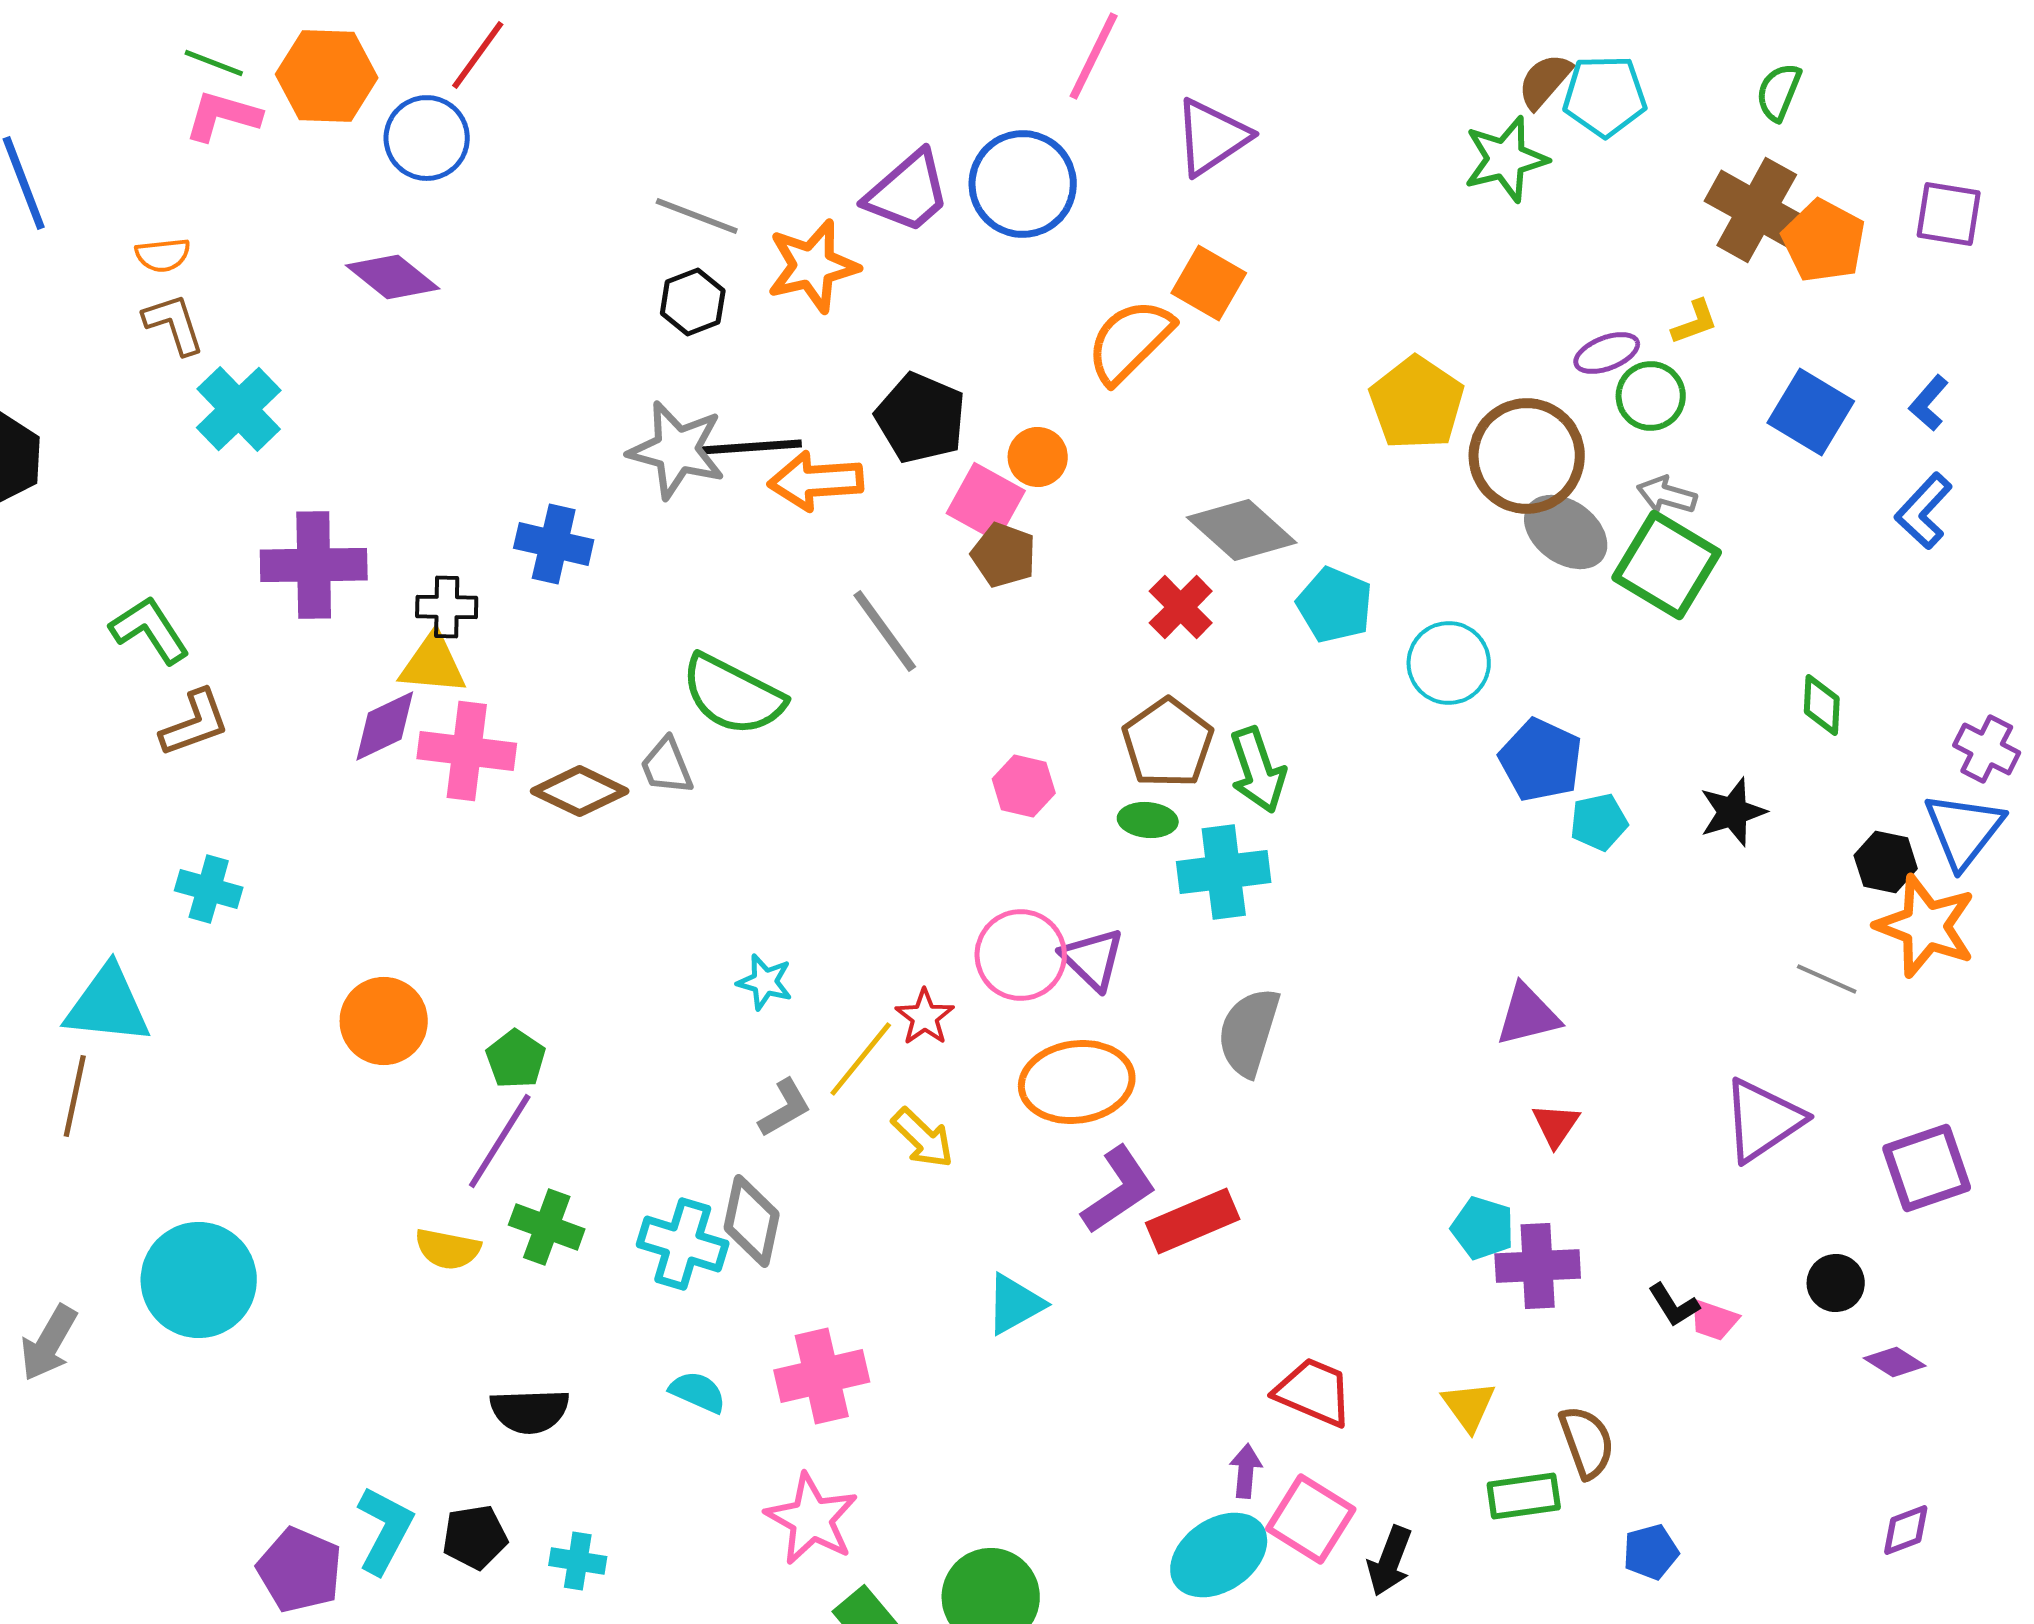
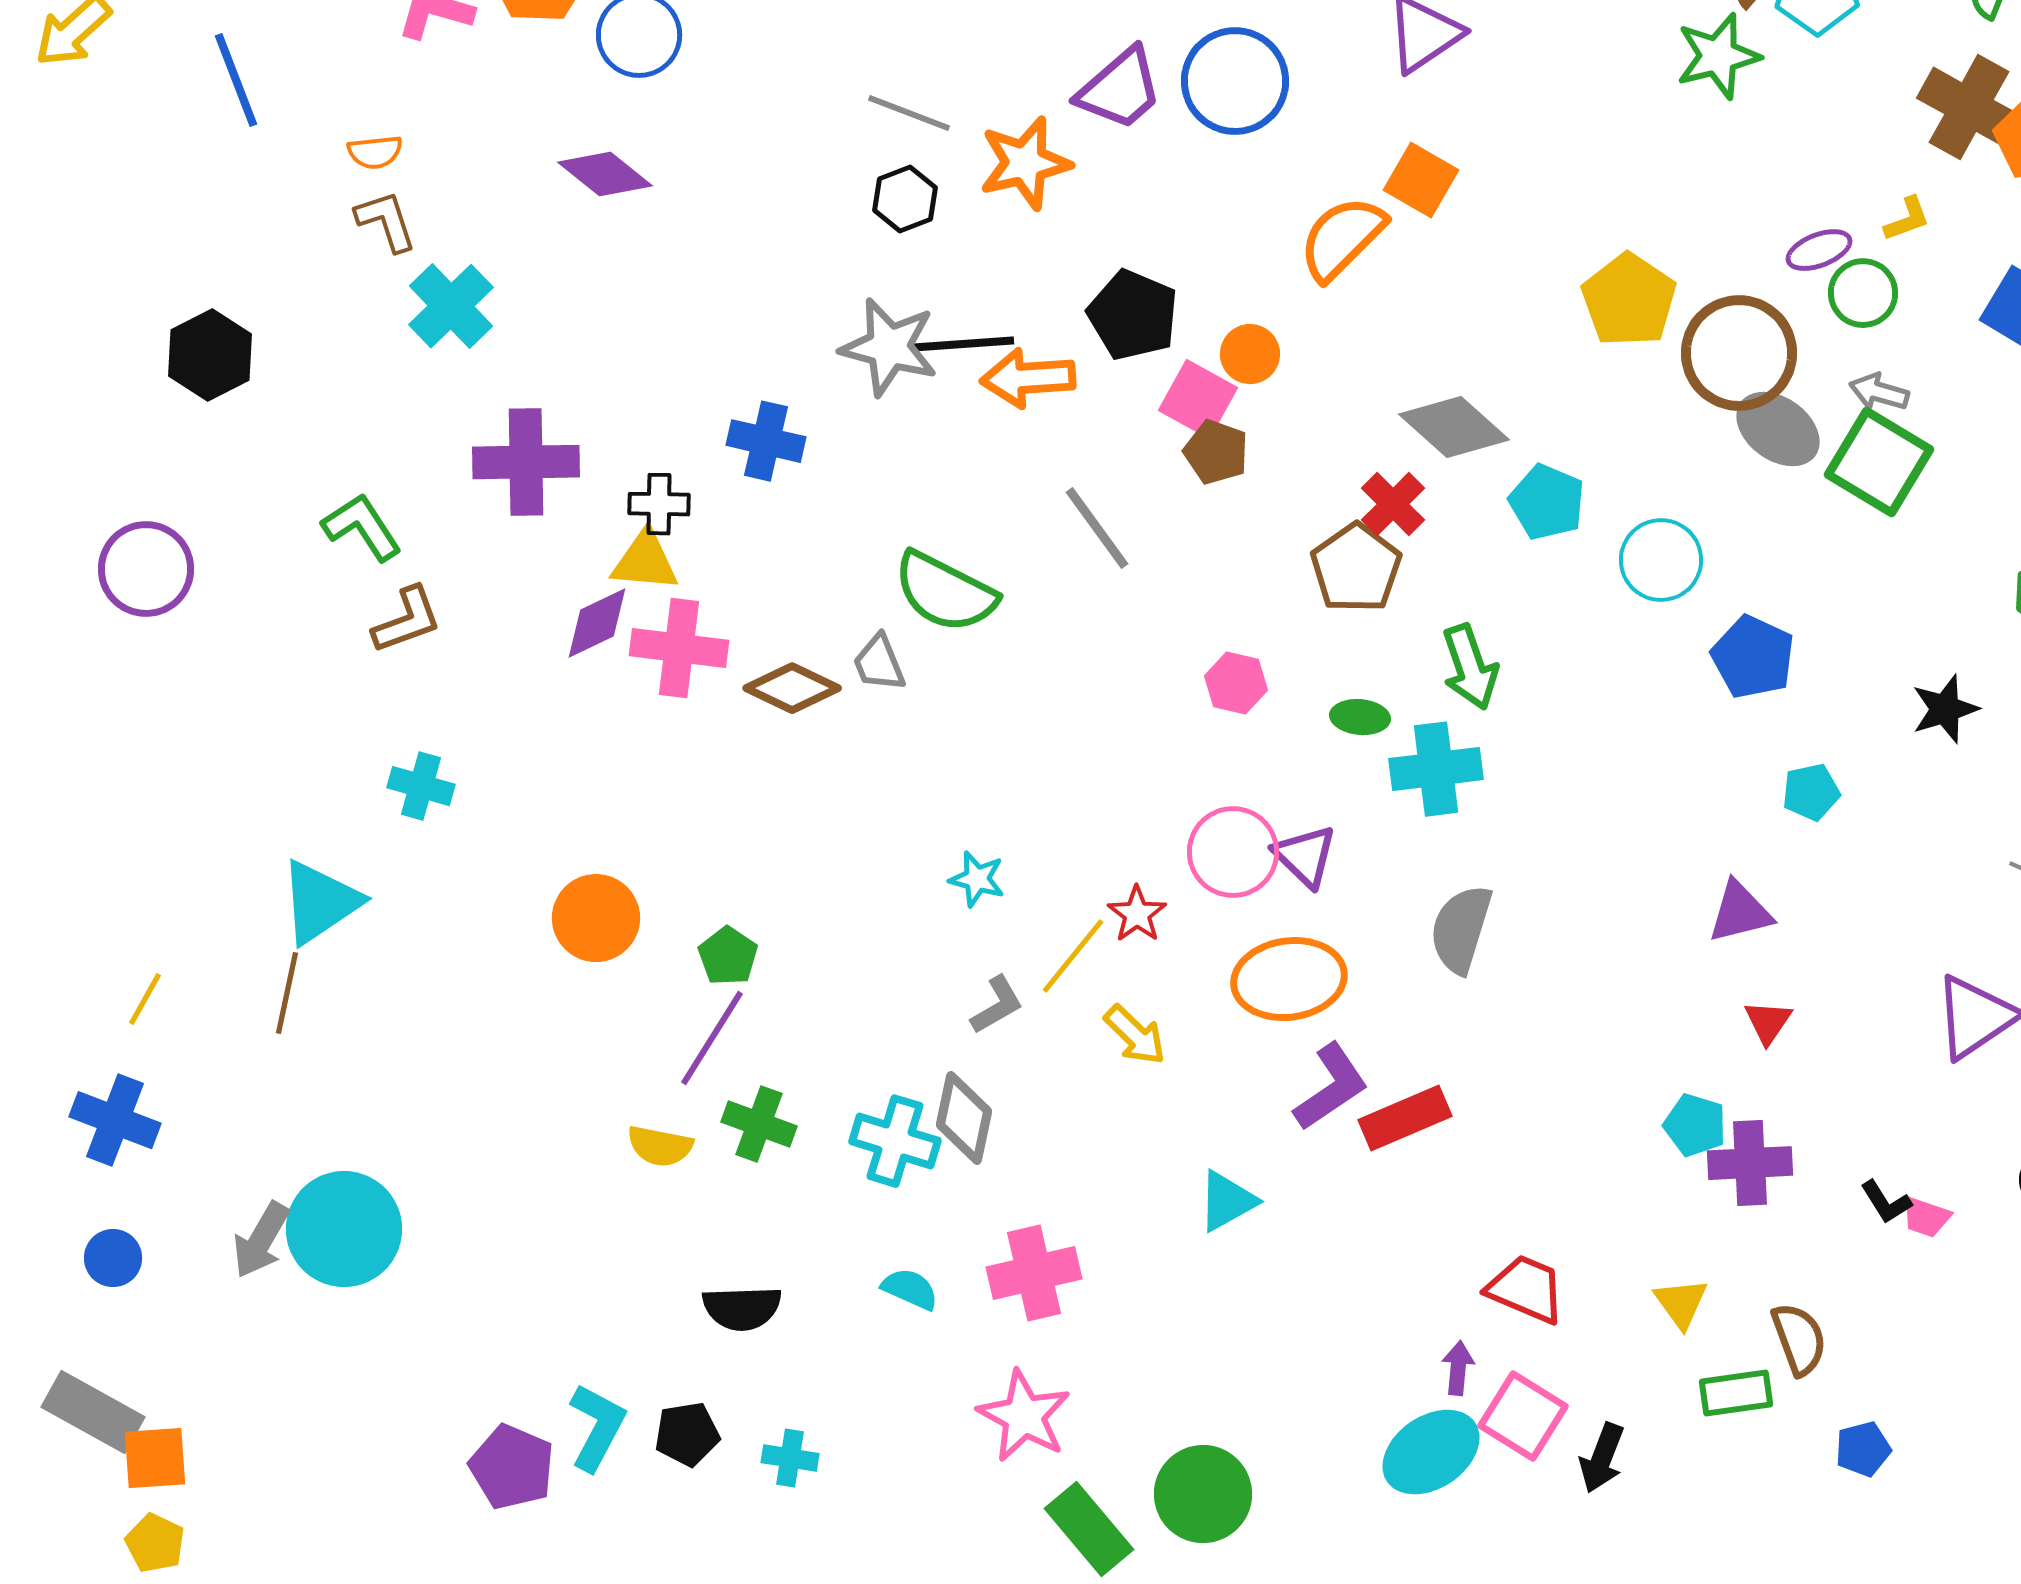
brown pentagon: (1168, 743) -> (1356, 568), moved
cyan pentagon: (1599, 822) -> (1811, 792), moved
cyan triangle: (108, 1005) -> (320, 902), turned -40
cyan circle: (199, 1280) -> (344, 1229), moved

